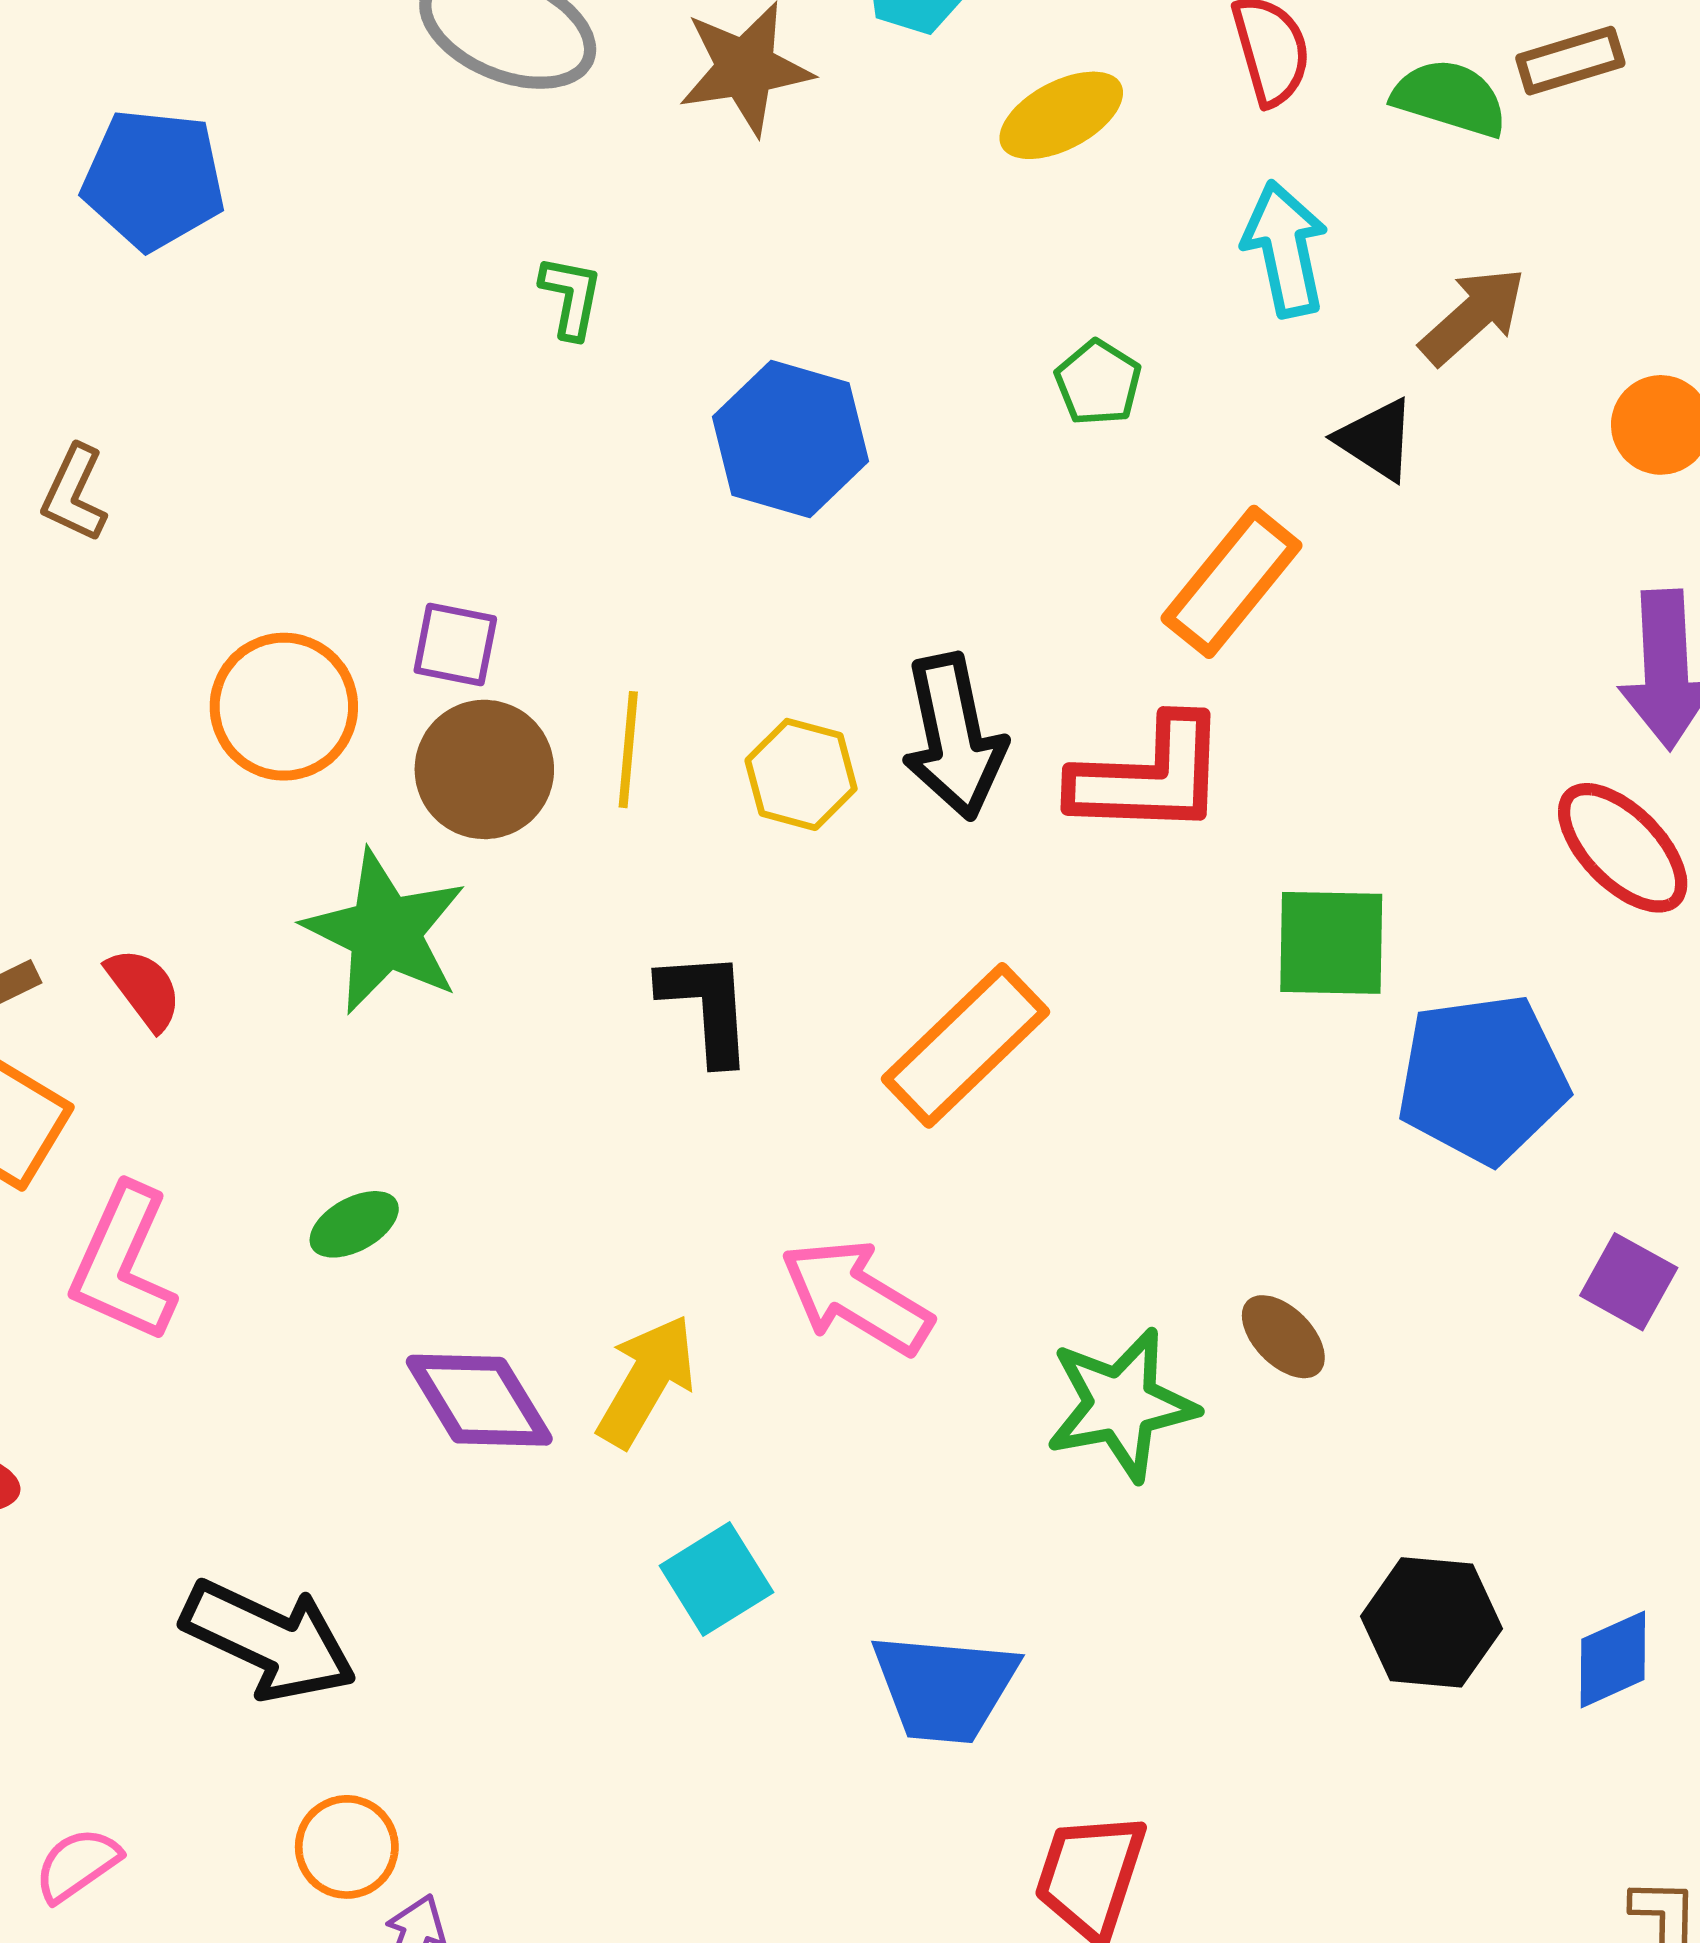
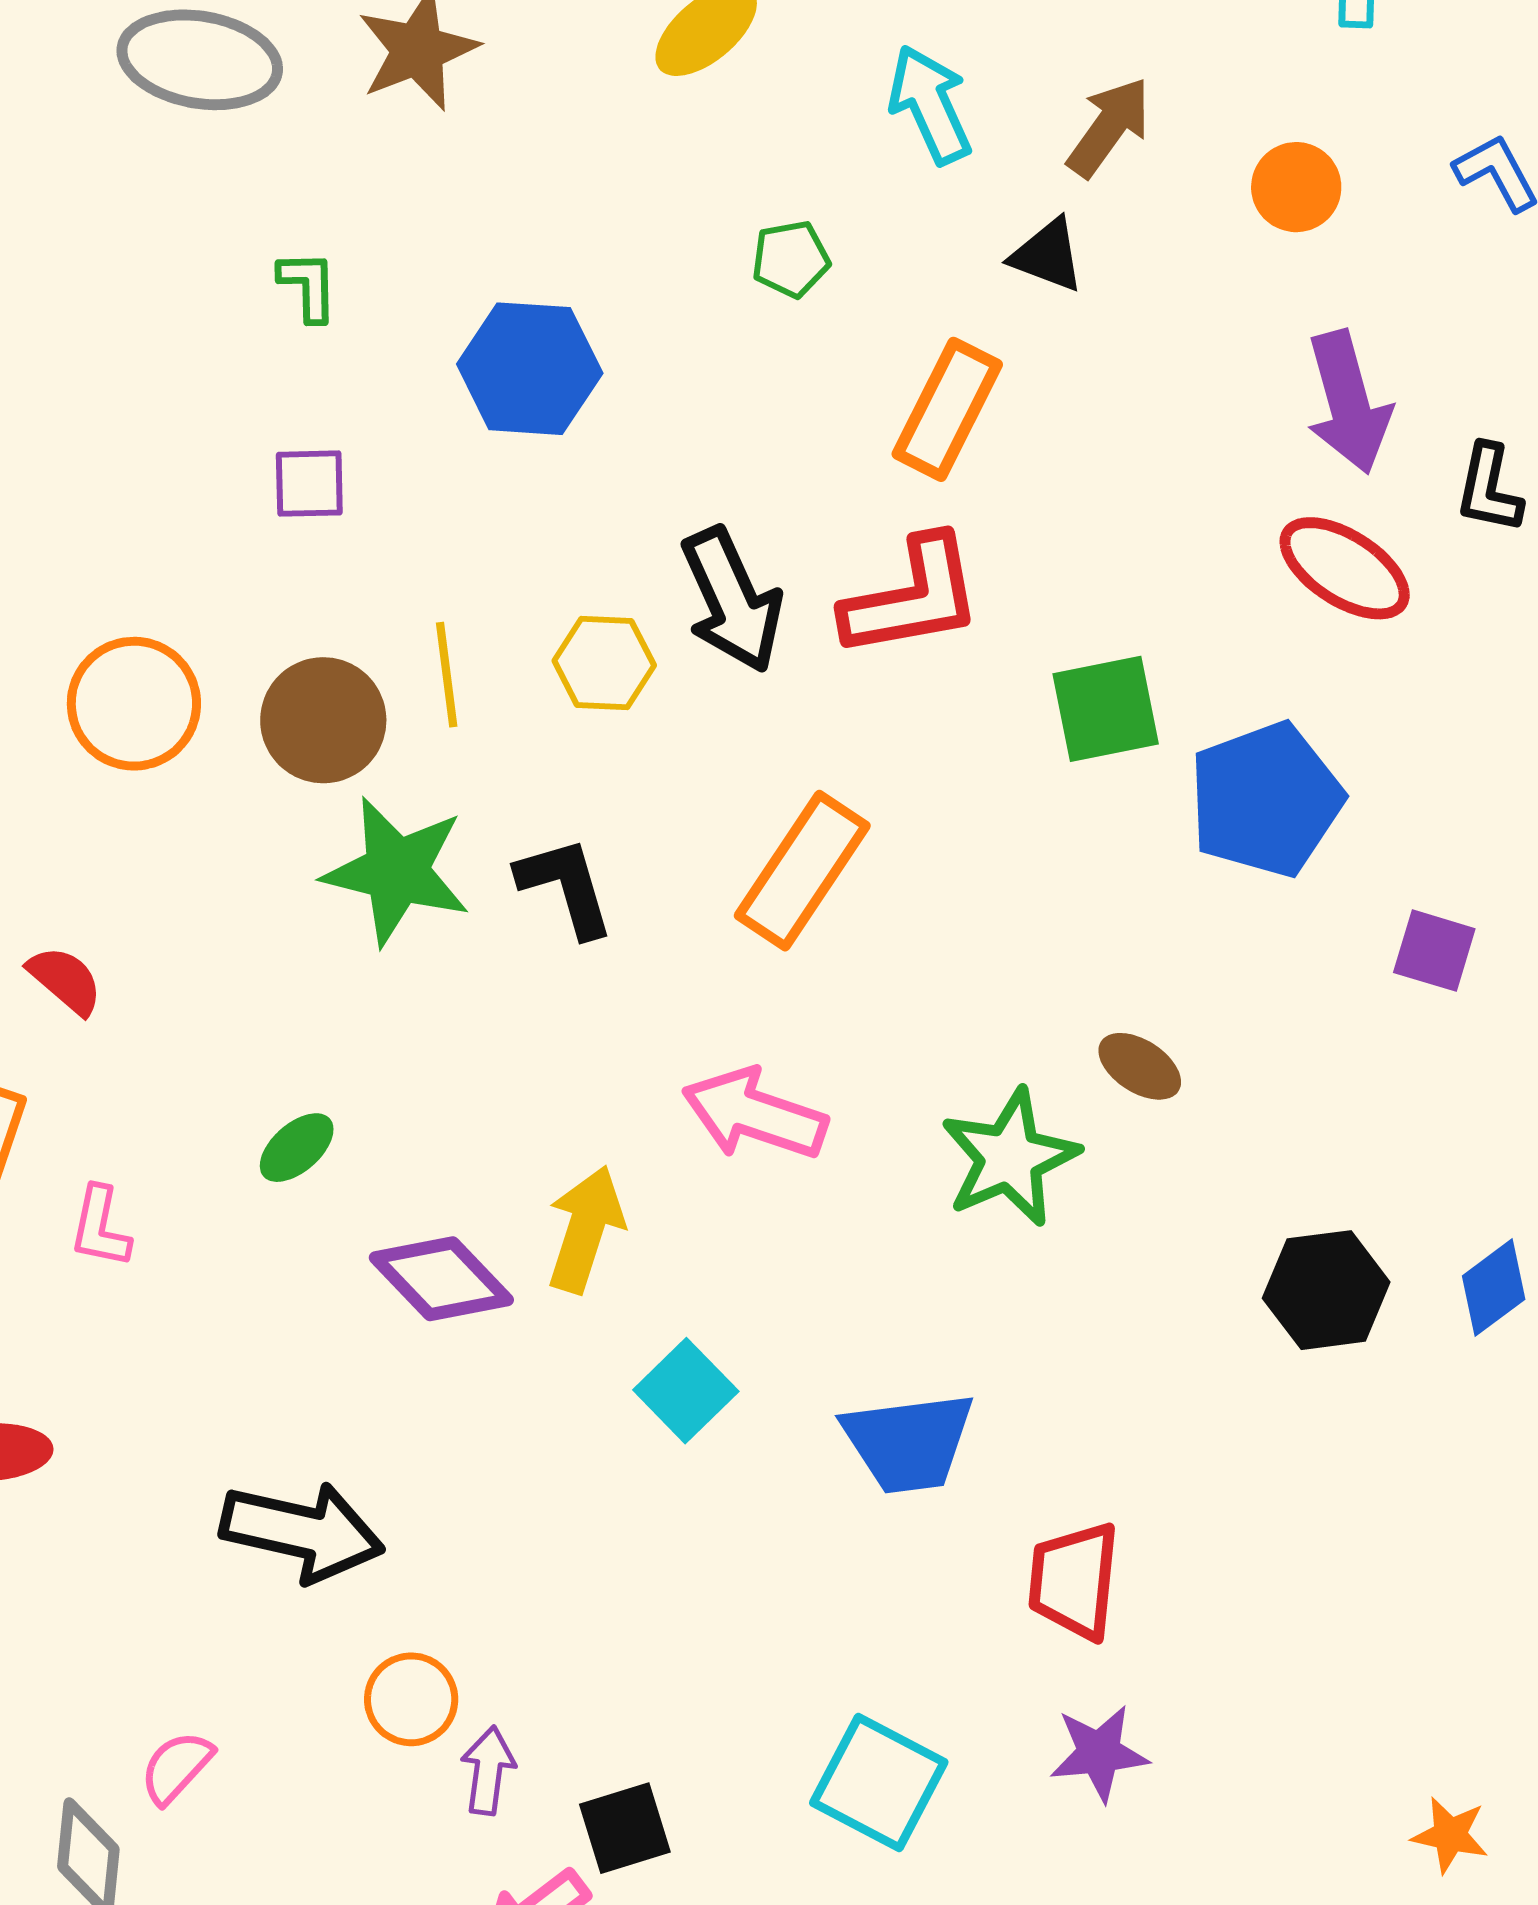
green pentagon: (1098, 383) -> (791, 259), turned -30
purple square: (455, 644) -> (309, 484), moved
green star: (385, 932) -> (397, 871), moved
pink L-shape: (123, 1263) -> (100, 1227), size x0.6

